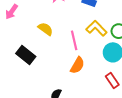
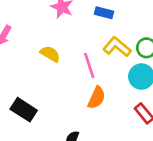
black rectangle: (26, 55) -> (24, 110), moved

